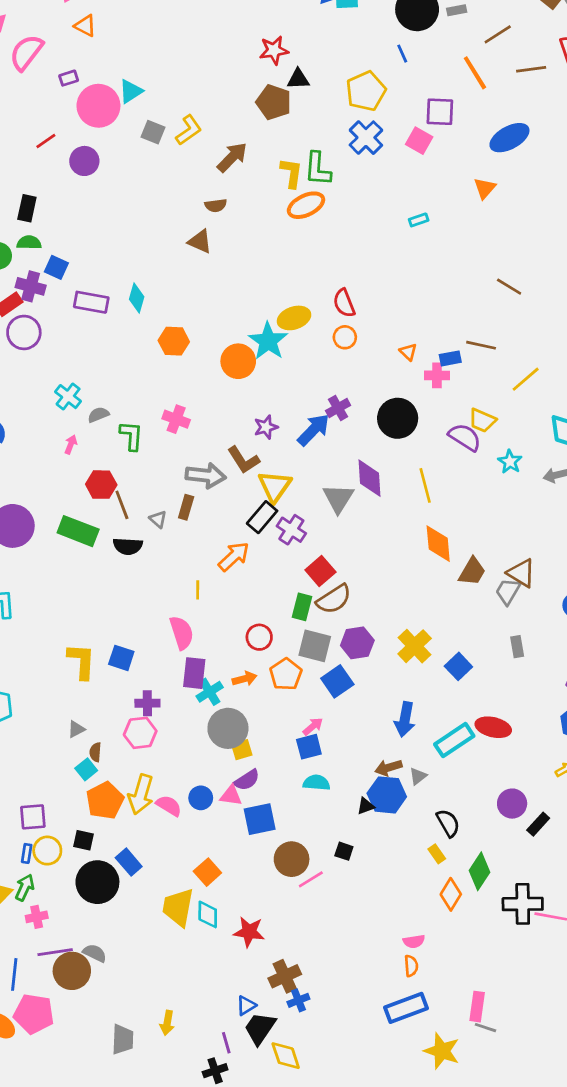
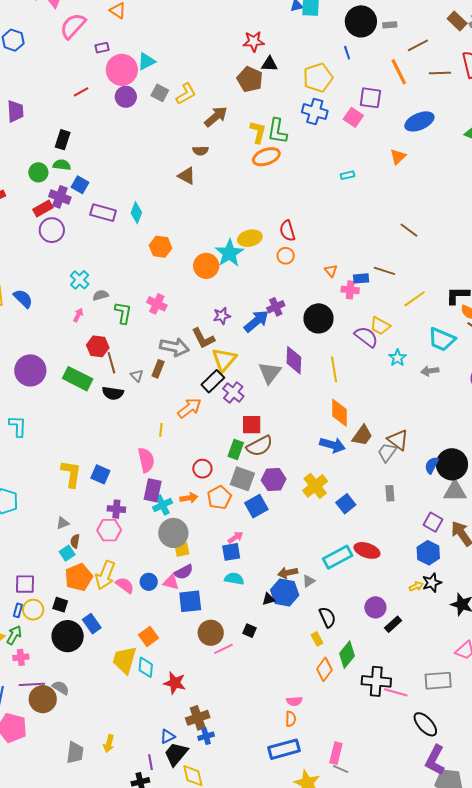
blue cross: (366, 138) -> (315, 112), turned -35
purple circle: (84, 161) -> (126, 97), moved
red square: (320, 571) -> (252, 425), turned 35
blue arrow: (405, 719) -> (333, 445), moved, turned -90

